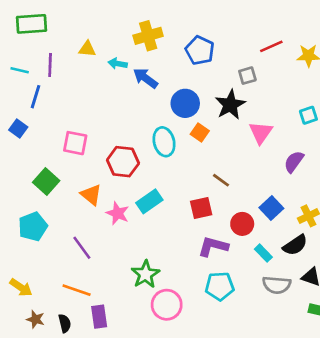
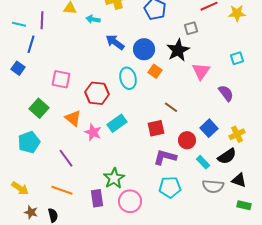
blue arrow: (145, 78) -> (115, 42), moved
purple semicircle: (294, 162) -> (226, 93), turned 108
purple rectangle: (99, 317) -> (97, 198), moved

